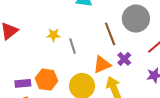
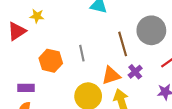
yellow star: (53, 35) -> (37, 16), moved
orange hexagon: (47, 80) -> (51, 61), moved

